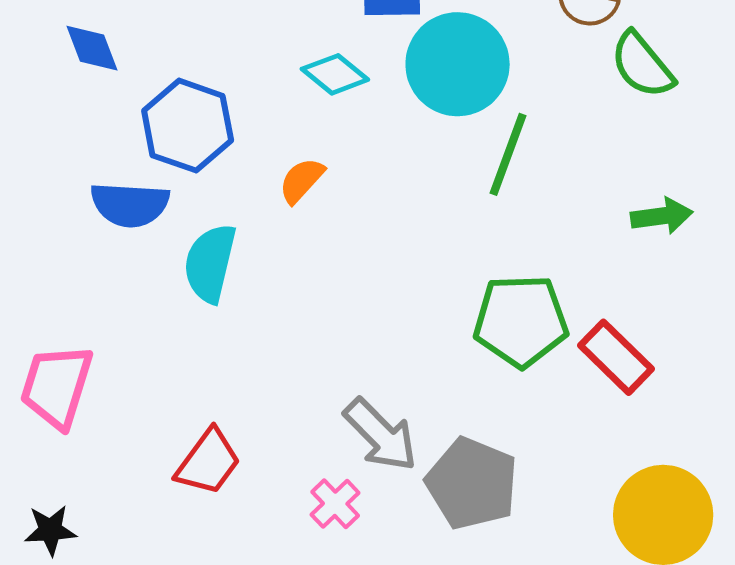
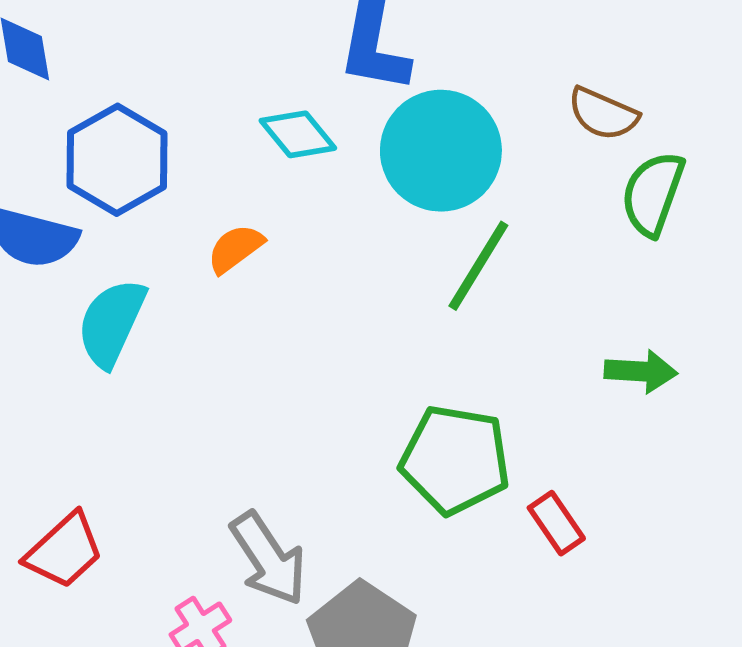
green semicircle: (642, 65) -> (653, 194), turned 48
red rectangle: (616, 357) -> (556, 523), size x0.7

